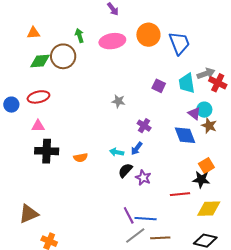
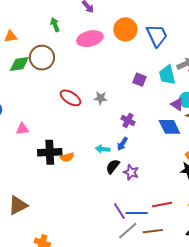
green arrow: (79, 36) -> (55, 25), moved
red ellipse: (38, 97) -> (70, 98), moved, turned 50
black cross: (47, 151) -> (50, 152), moved
red line: (180, 194) -> (162, 204), moved
brown triangle: (29, 214) -> (18, 205), moved

